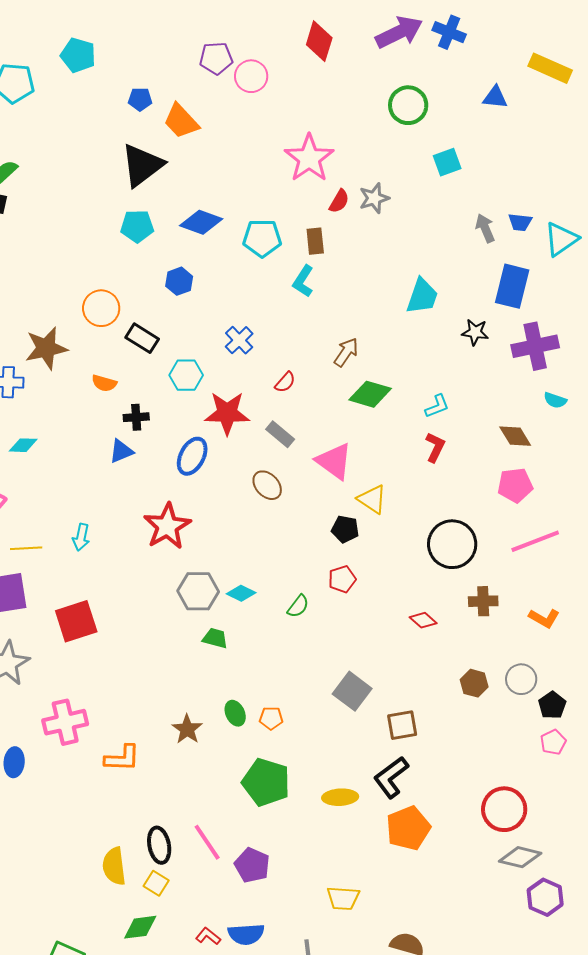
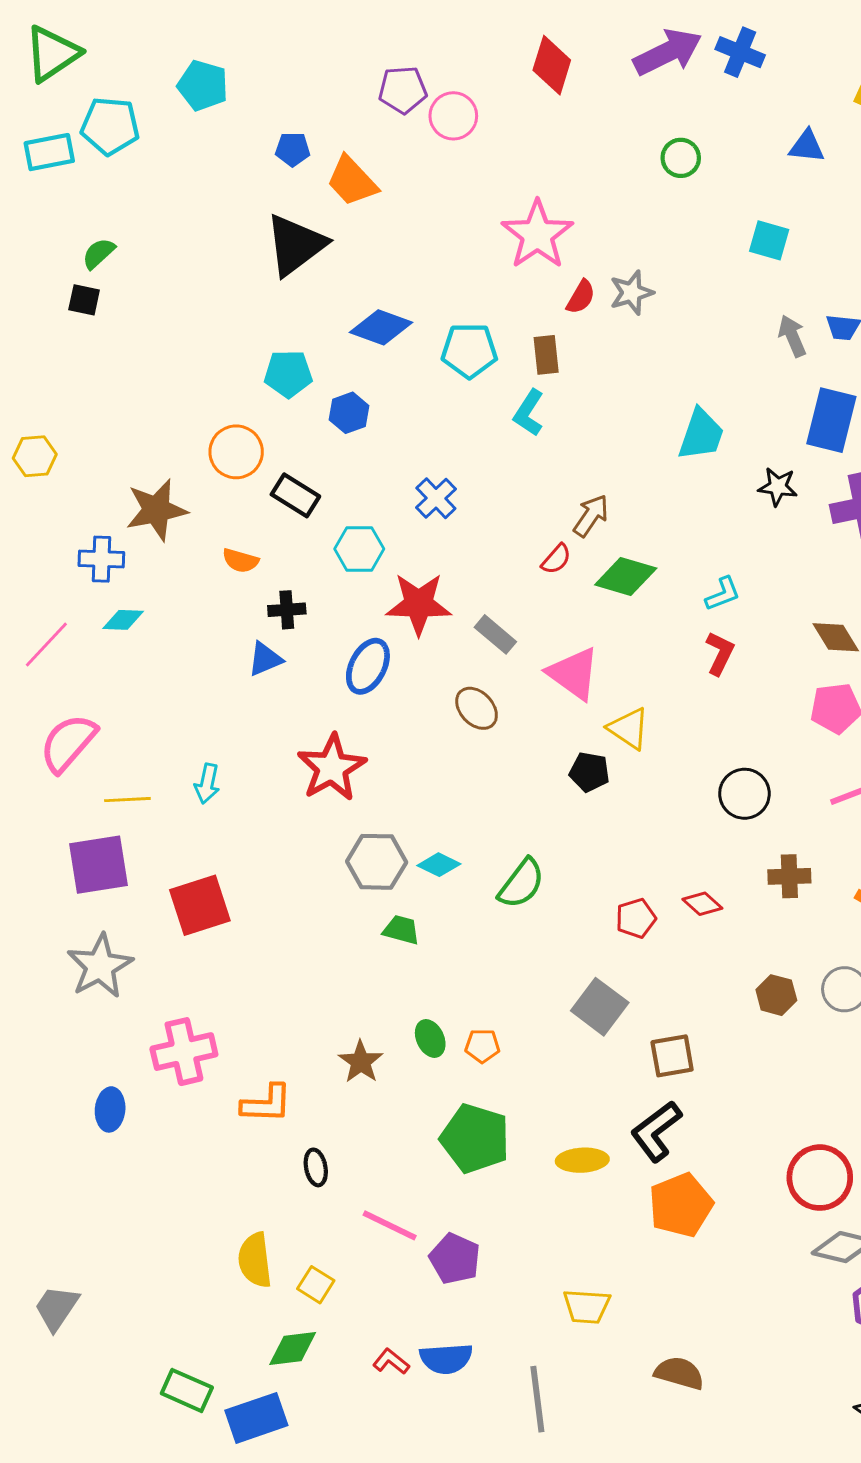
green circle: (408, 105) -> (681, 158), size x0.7
cyan square: (447, 162) -> (769, 240), moved, turned 36
cyan pentagon: (137, 226) -> (288, 374), moved
red semicircle: (285, 382) -> (556, 559), moved
cyan diamond: (23, 445) -> (123, 620), moved
black circle: (452, 544) -> (744, 794), size x0.7
red pentagon: (342, 579) -> (636, 918), moved
green semicircle: (298, 606) -> (521, 884), size x1.5
pink line: (207, 842) -> (390, 1225), turned -30
black ellipse: (159, 845) -> (316, 1167), moved, size x0.7

